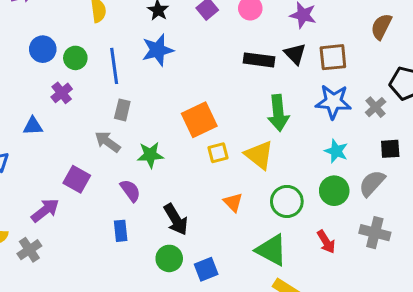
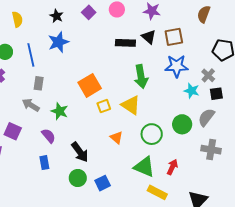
gray cross: (376, 107) -> (208, 75), moved
cyan star: (336, 151) -> (192, 91), moved
green star: (150, 155) -> (60, 111), turned 30
red arrow: (326, 242) -> (172, 167), moved, turned -119

